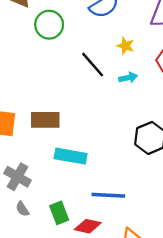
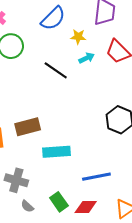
yellow star: (126, 46) -> (78, 37), moved
cyan arrow: (128, 78) -> (87, 58), moved

